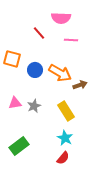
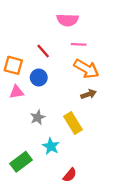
red line: (39, 33) -> (43, 51), moved
orange arrow: (60, 73) -> (86, 69), moved
pink triangle: (15, 103) -> (17, 92), moved
cyan star: (65, 138) -> (51, 146), moved

